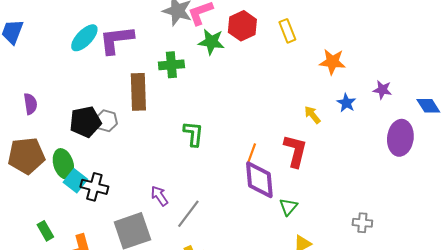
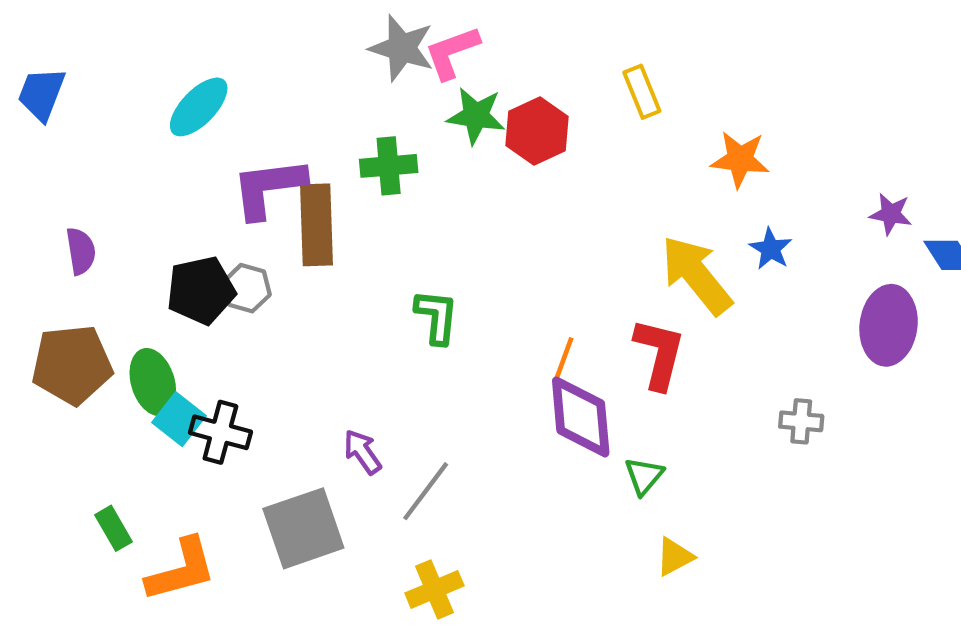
red hexagon: (242, 26) -> (537, 131), moved
purple L-shape: (116, 40) -> (269, 188), moved
purple star: (382, 90) -> (891, 214), moved
yellow arrow: (312, 115) -> (696, 275), size x2.0
gray cross: (362, 223) -> (801, 421), moved

